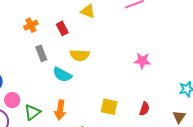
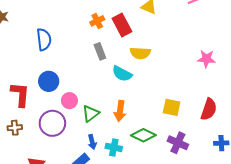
orange cross: (31, 25) -> (97, 21), moved
red rectangle: (62, 28) -> (122, 25), size x1.5
red semicircle: (144, 109) -> (209, 109), size x1.5

